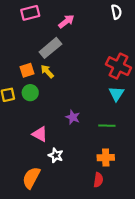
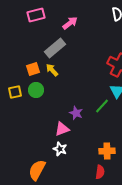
green line: (107, 126) -> (102, 106), moved, turned -49
pink triangle: (40, 134) -> (62, 129), moved, turned -49

